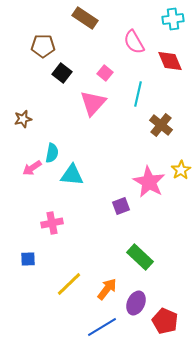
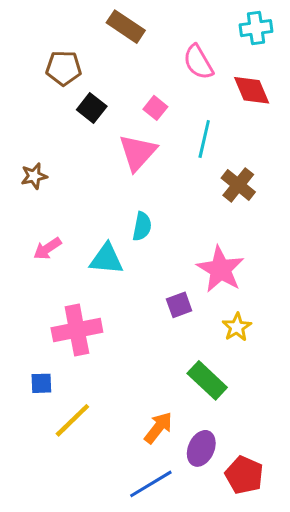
cyan semicircle: (52, 153) -> (142, 226), moved
yellow star: (181, 170) -> (237, 327), moved
pink cross: (52, 223) -> (77, 330), size x1.5
yellow line: (69, 284) -> (72, 420), moved

